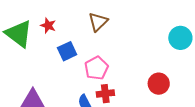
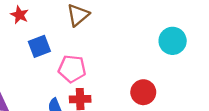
pink pentagon: (96, 68) -> (72, 69), turned 30

